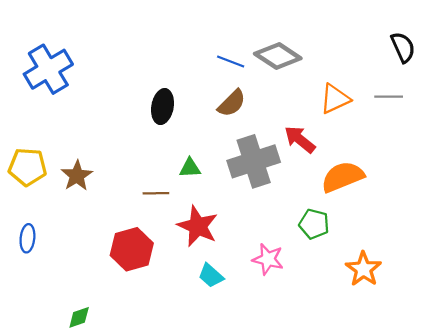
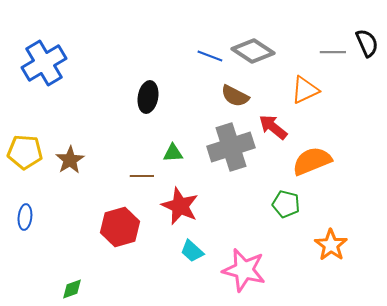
gray line: (389, 97) -> (333, 52), moved
brown semicircle: (232, 103) -> (235, 96), moved, turned 72
pink star: (268, 259) -> (244, 270), moved, size x1.5

